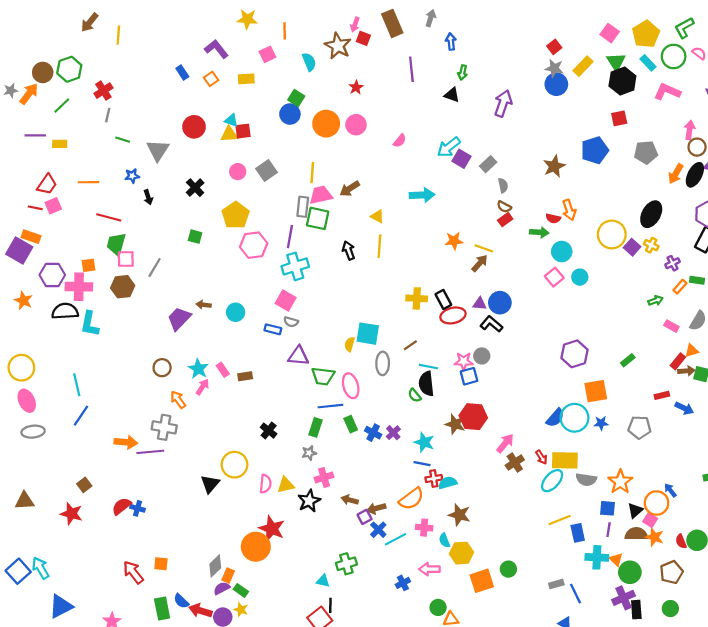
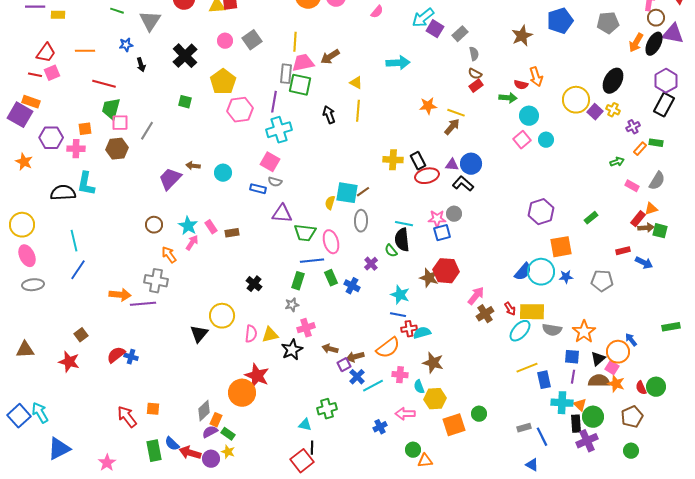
black cross: (195, 188) -> (185, 56), size x1.4
pink cross: (79, 287) -> (76, 149), size x0.7
black semicircle: (65, 311) -> (63, 193), moved
brown line: (410, 345) -> (363, 192), moved
purple cross: (393, 433) -> (371, 264), moved
black rectangle: (636, 610) -> (576, 424), moved

